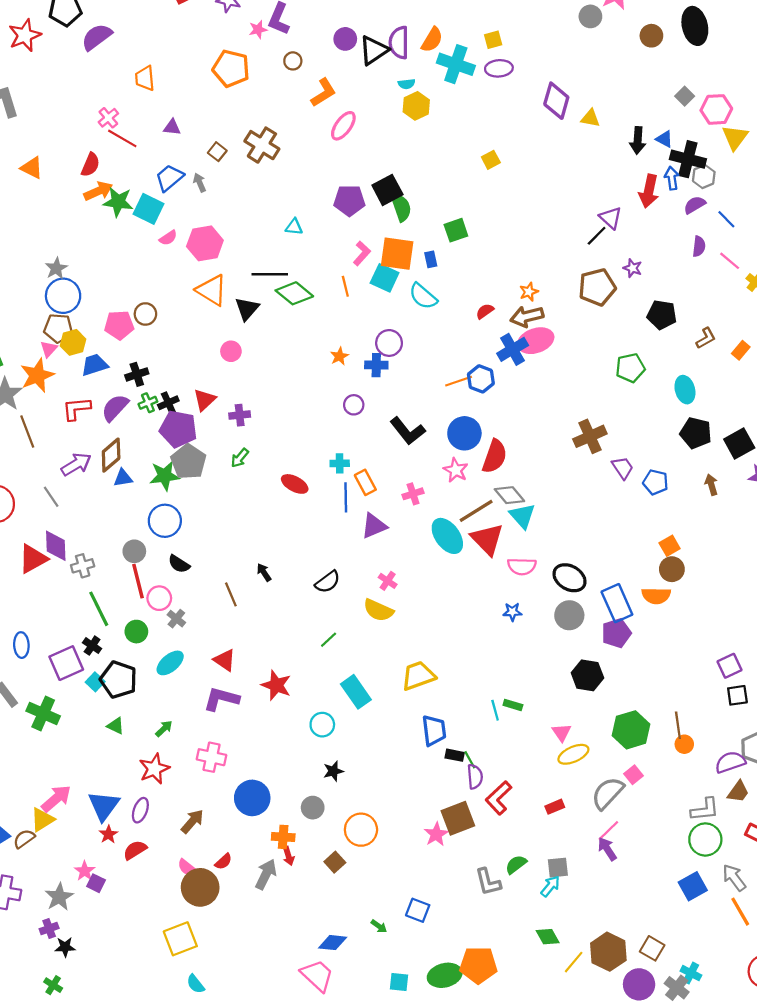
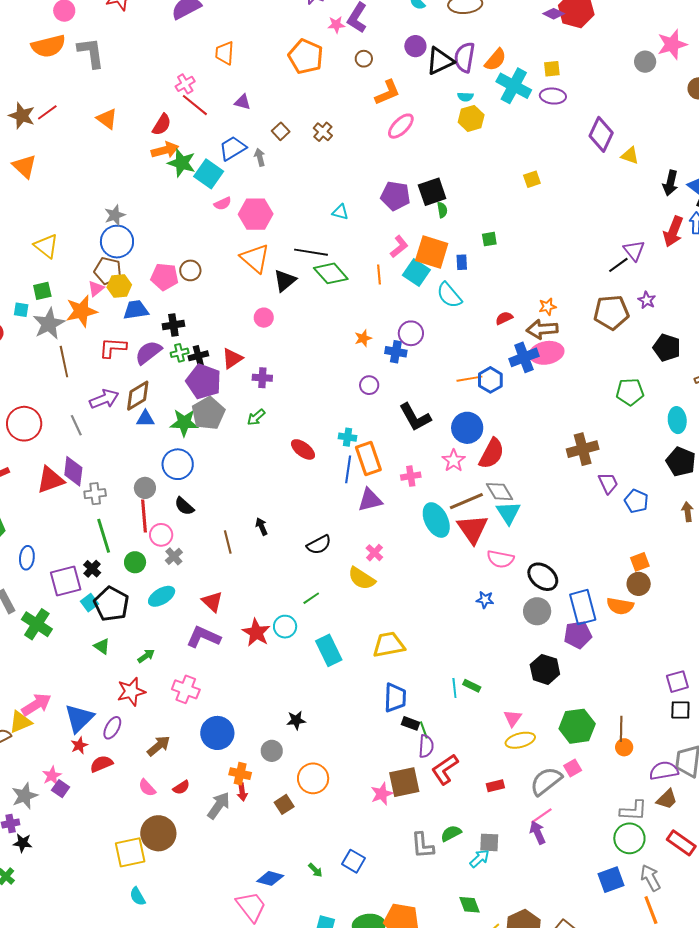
brown cross: (262, 145) -> (323, 132), size x0.6
green semicircle: (401, 207) -> (442, 210), size x0.6
green square: (456, 230) -> (489, 239), size x0.7
orange rectangle: (365, 482) -> (368, 458), size x1.4
cyan circle: (322, 725) -> (285, 627), moved
brown circle: (200, 887) -> (158, 833), moved

